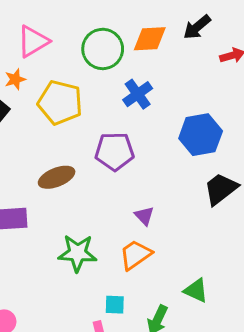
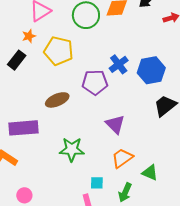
blue cross: (138, 94) -> (119, 64), moved
purple triangle: (144, 216) -> (115, 124), size x1.5
orange trapezoid: (135, 255) -> (122, 158), moved

